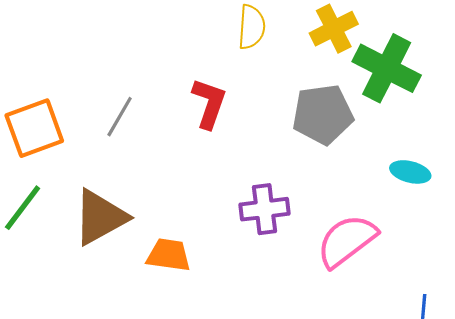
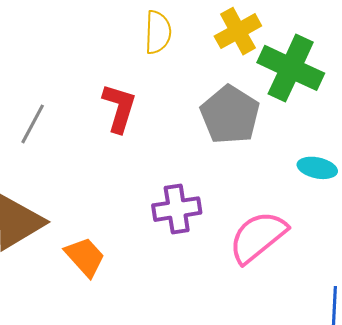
gray pentagon: (323, 114) -> (230, 115), turned -30
orange trapezoid: (169, 255) -> (85, 257), turned 42

